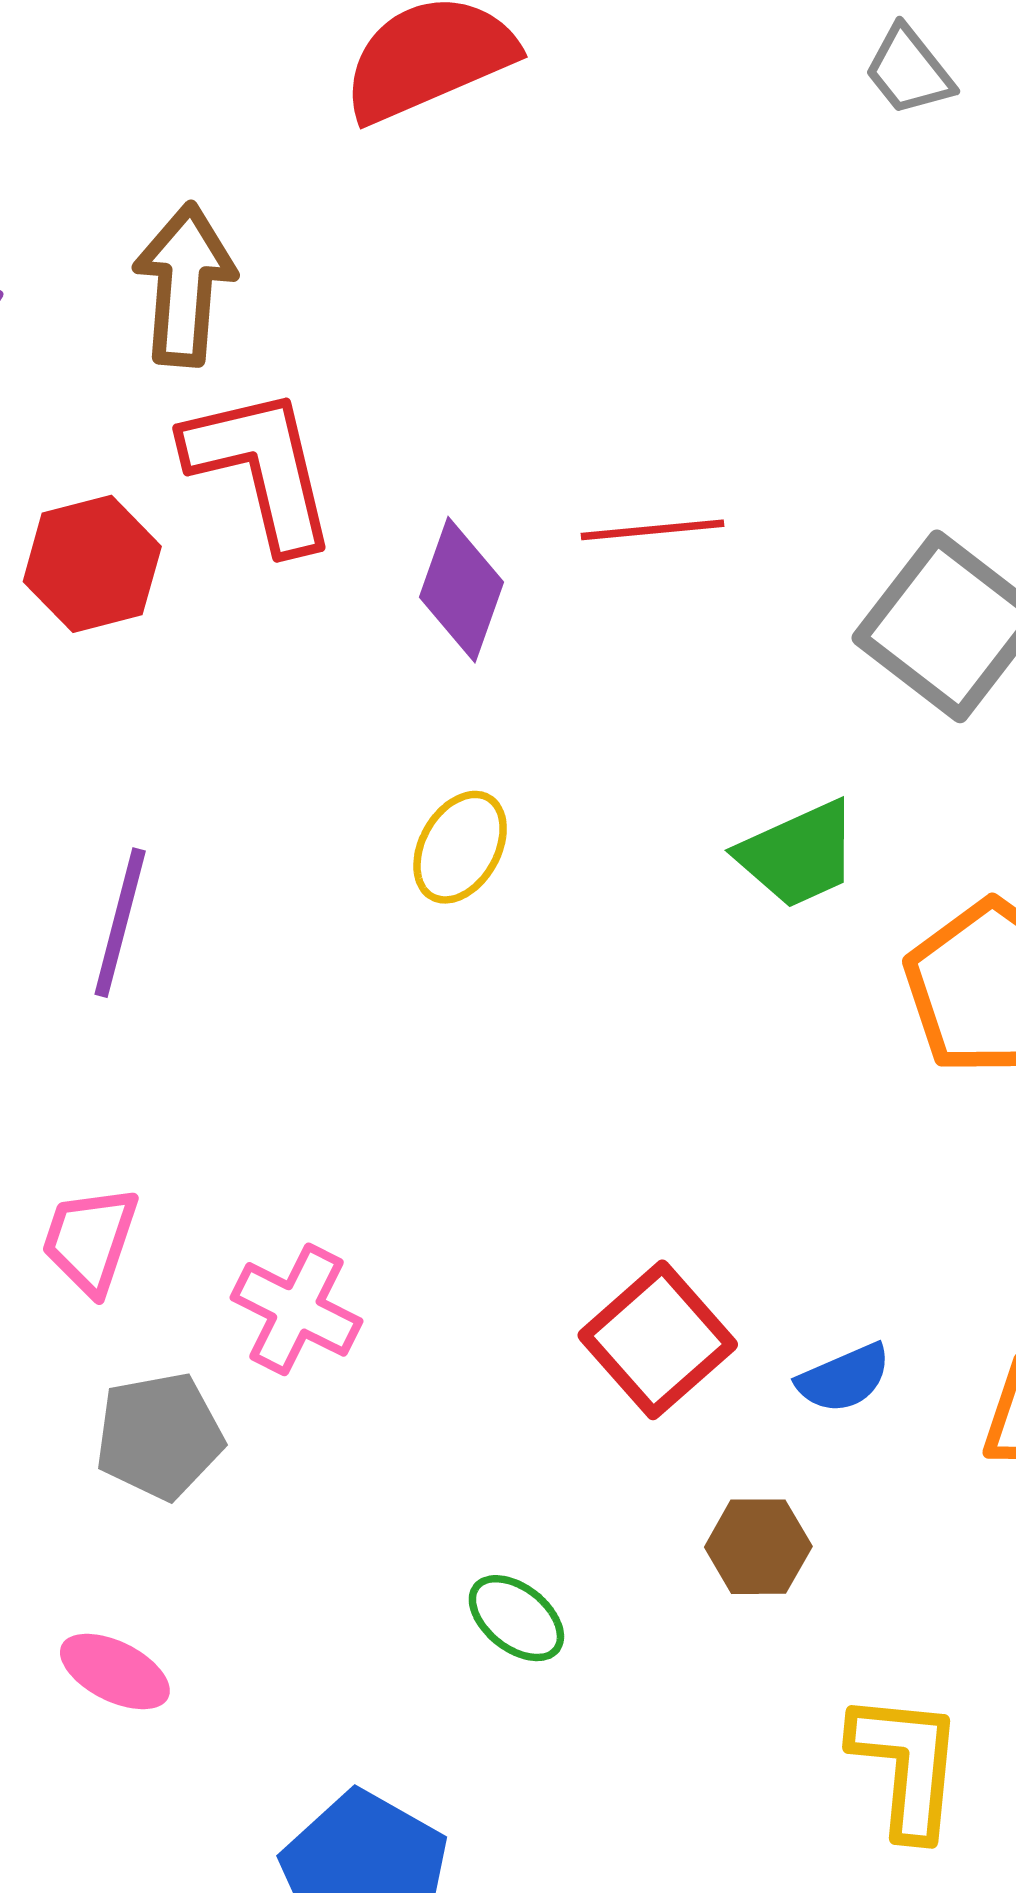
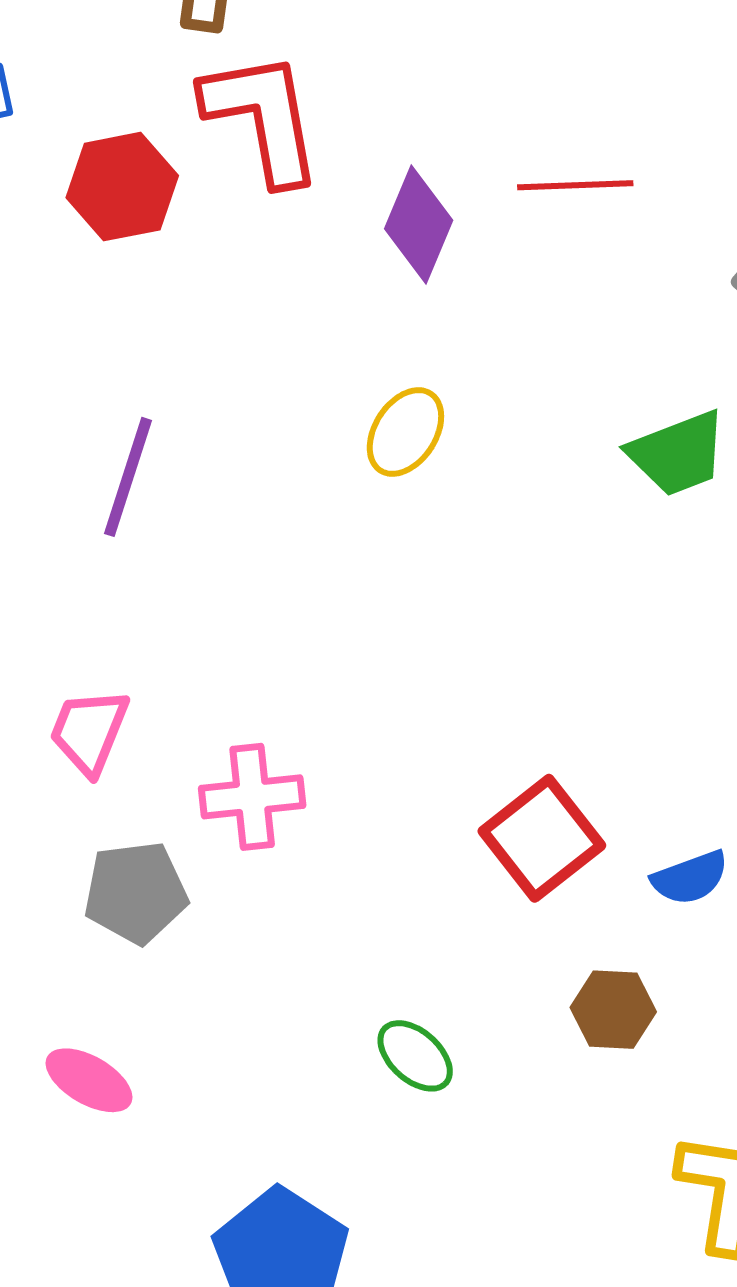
pink cross: (296, 1309) -> (252, 797), turned -36

